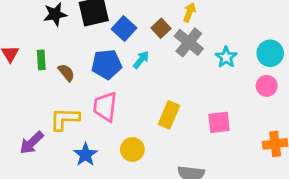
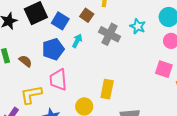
gray cross: (189, 42) -> (110, 34), moved
yellow rectangle: (169, 115) -> (107, 89), moved
pink square: (219, 122) -> (164, 69), moved, turned 36

